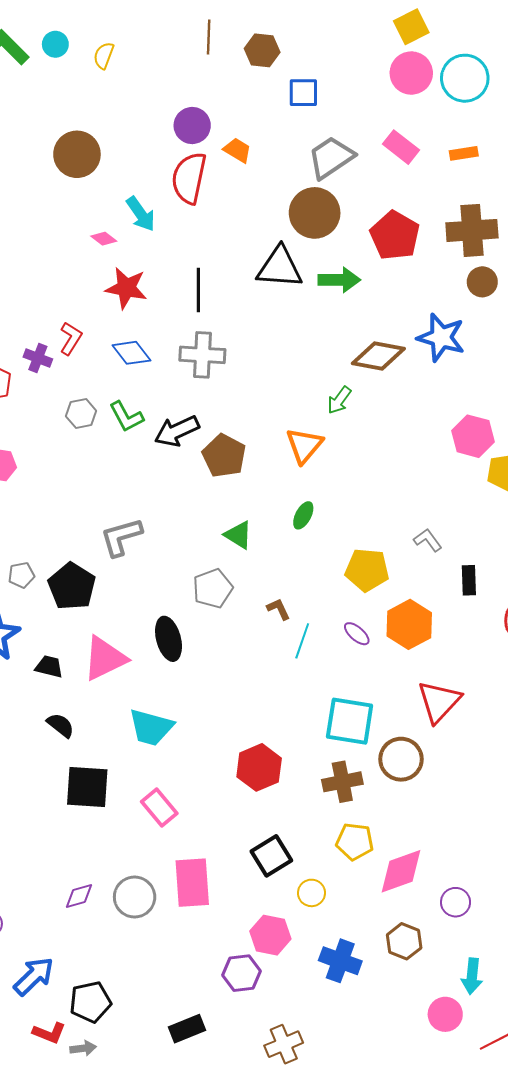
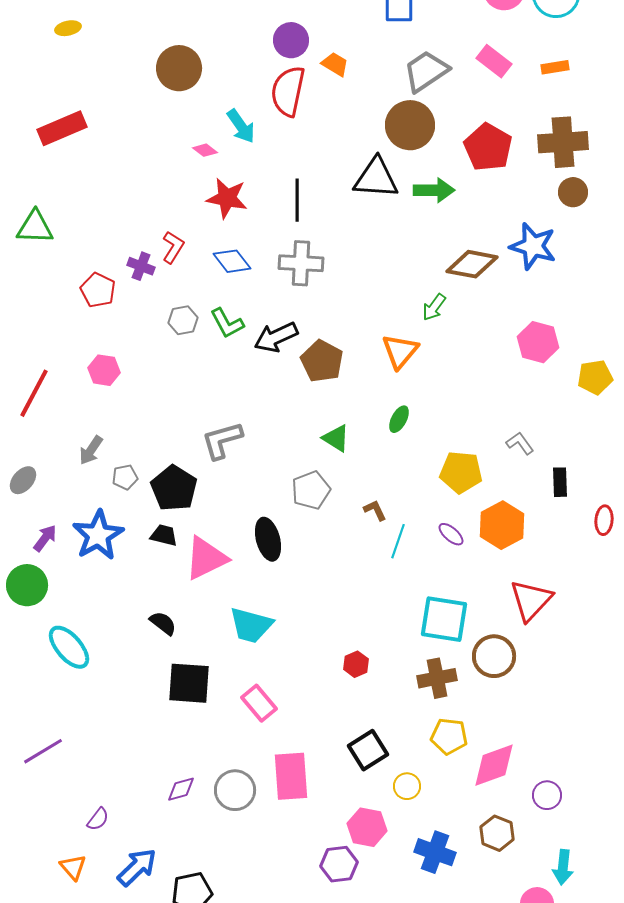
pink hexagon: (473, 436) -> (538, 342), moved
black trapezoid: (49, 667) -> (164, 535), moved
red hexagon: (259, 767) -> (356, 664), size x0.6

